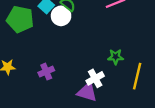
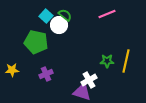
green pentagon: (20, 19) -> (36, 42), moved
yellow line: (137, 76) -> (126, 61), moved

